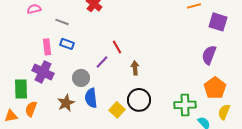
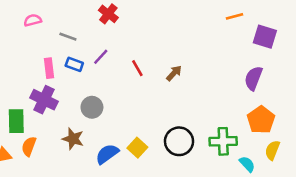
purple line: (102, 62) -> (101, 57), moved
brown arrow: (135, 68) -> (174, 73), moved, turned 48
blue semicircle: (91, 98) -> (107, 154), moved, turned 60
black circle: (139, 100) -> (179, 141), moved
brown star: (66, 103) -> (73, 139), turned -30

